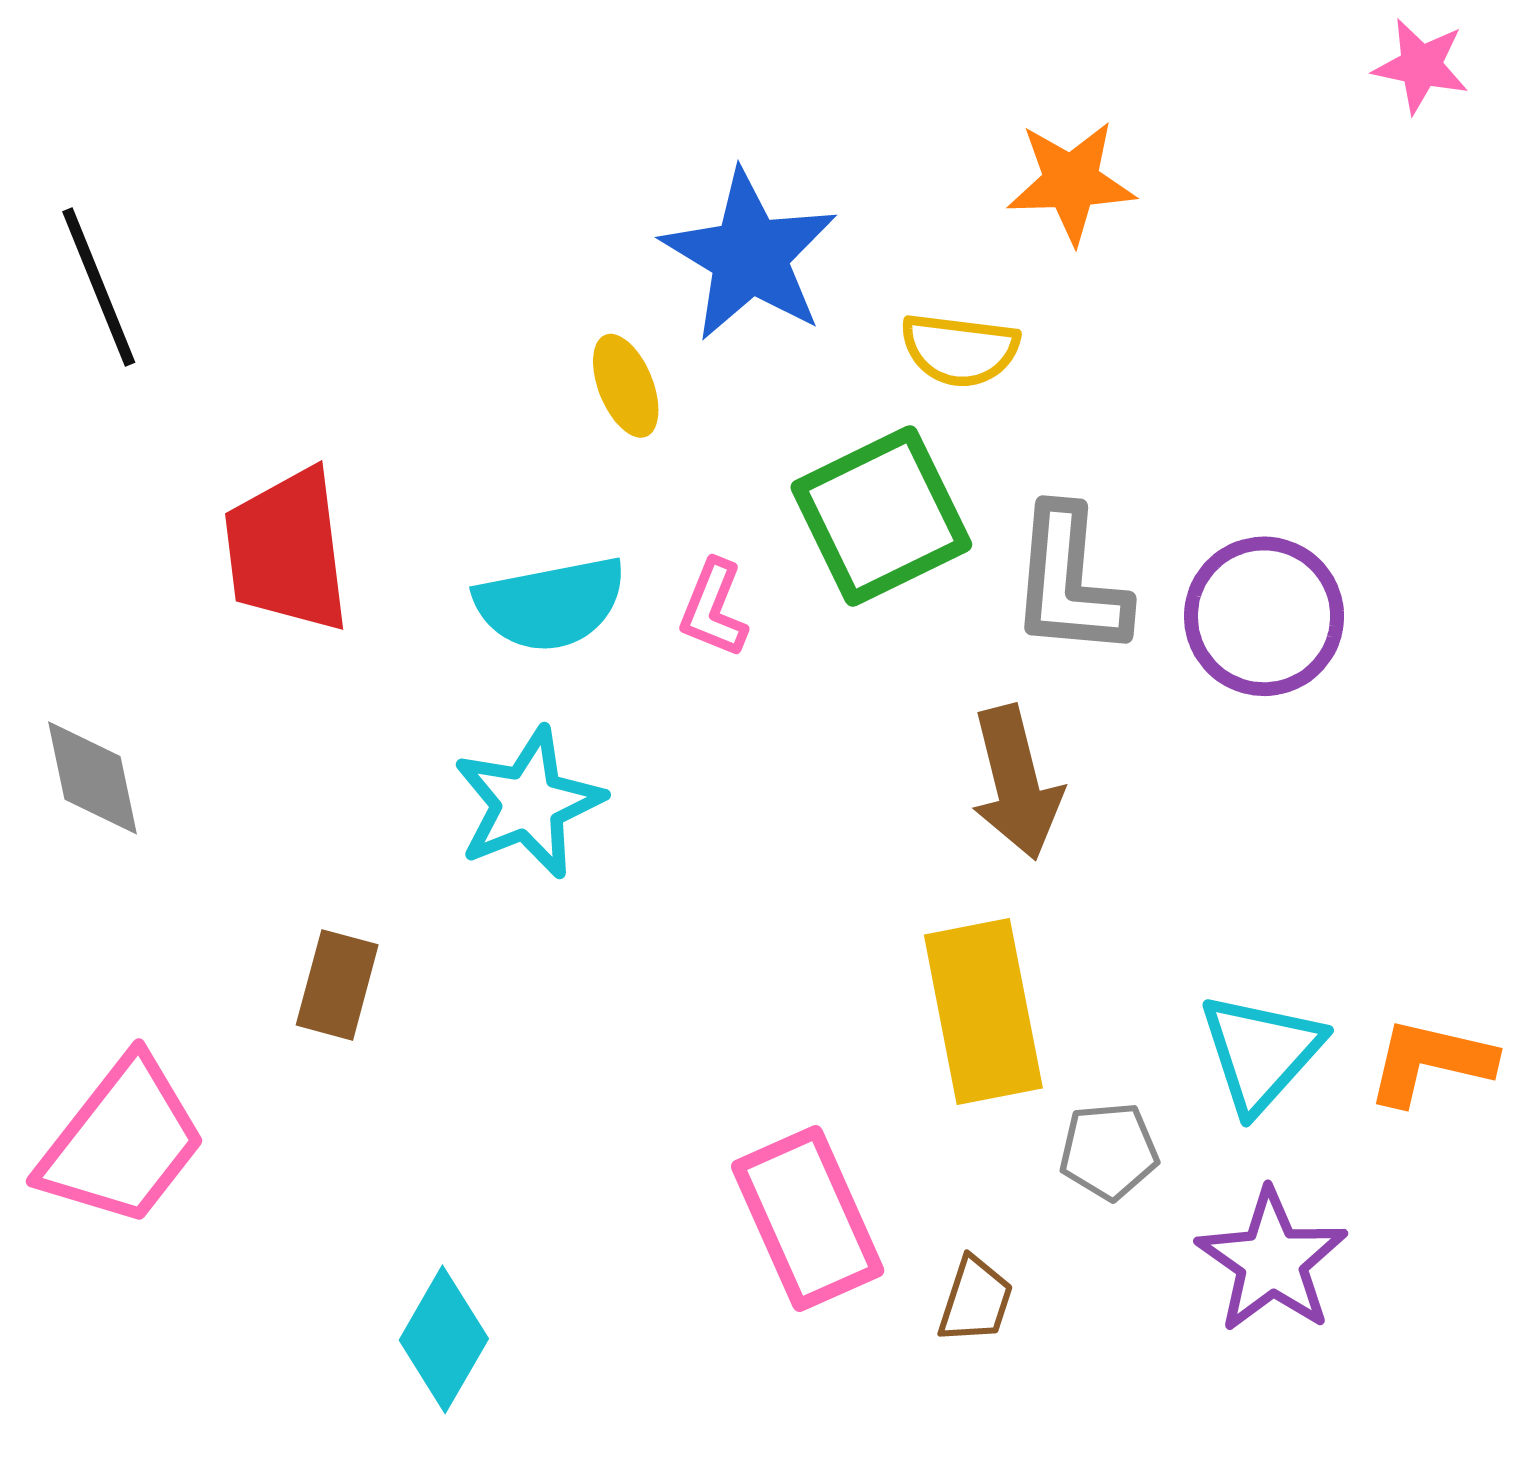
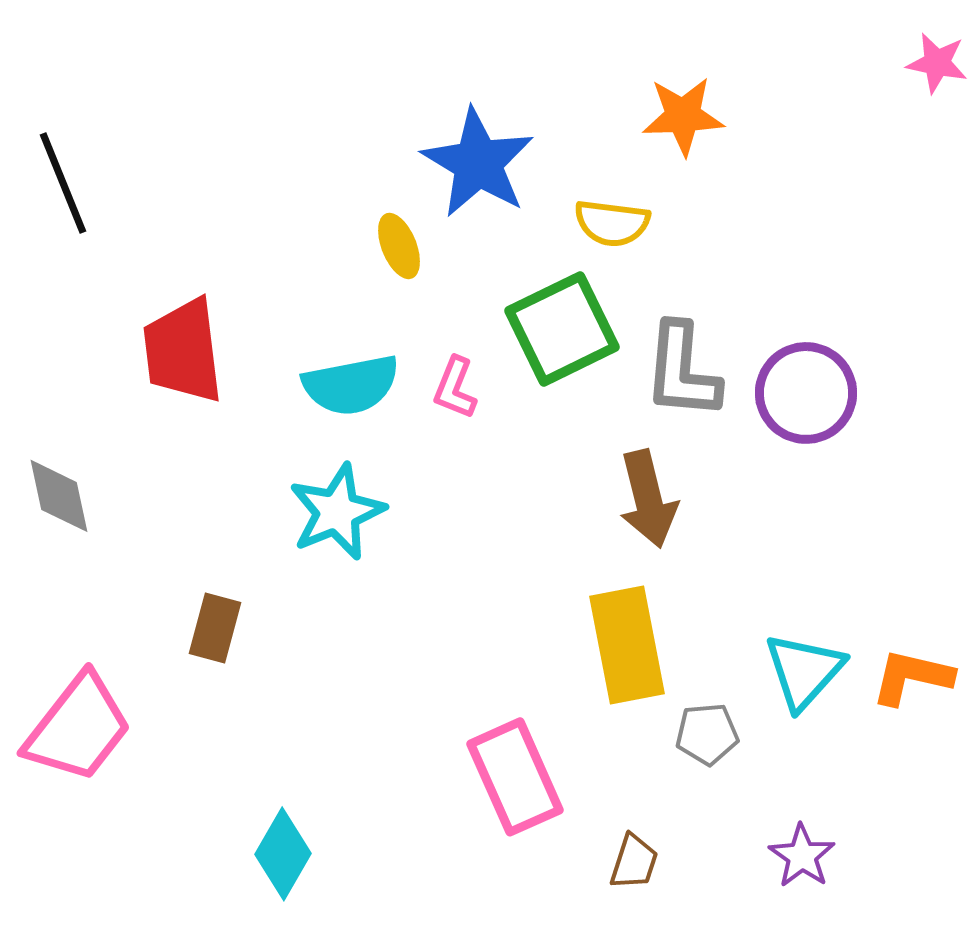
pink star: (1421, 66) -> (937, 63), moved
purple star: (1272, 1261) -> (802, 856), moved, size x0.7
brown trapezoid: (975, 1300) -> (634, 862), moved

